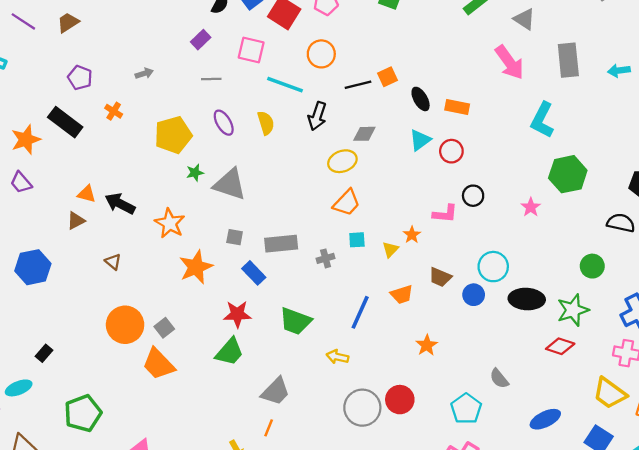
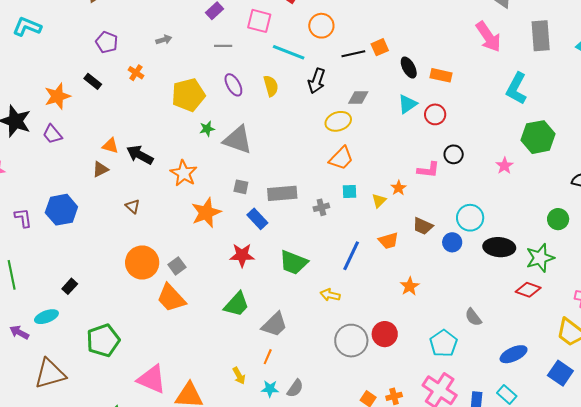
black rectangle: (65, 122) -> (93, 81), size x0.6
green trapezoid: (230, 352) -> (237, 304), moved

